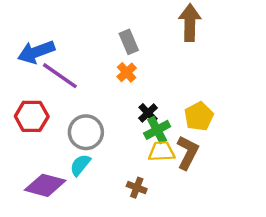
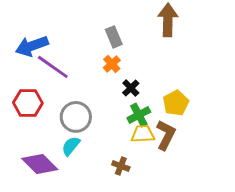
black cross: (148, 113) -> (131, 88), moved
purple diamond: (45, 185) -> (40, 164), turned 30

